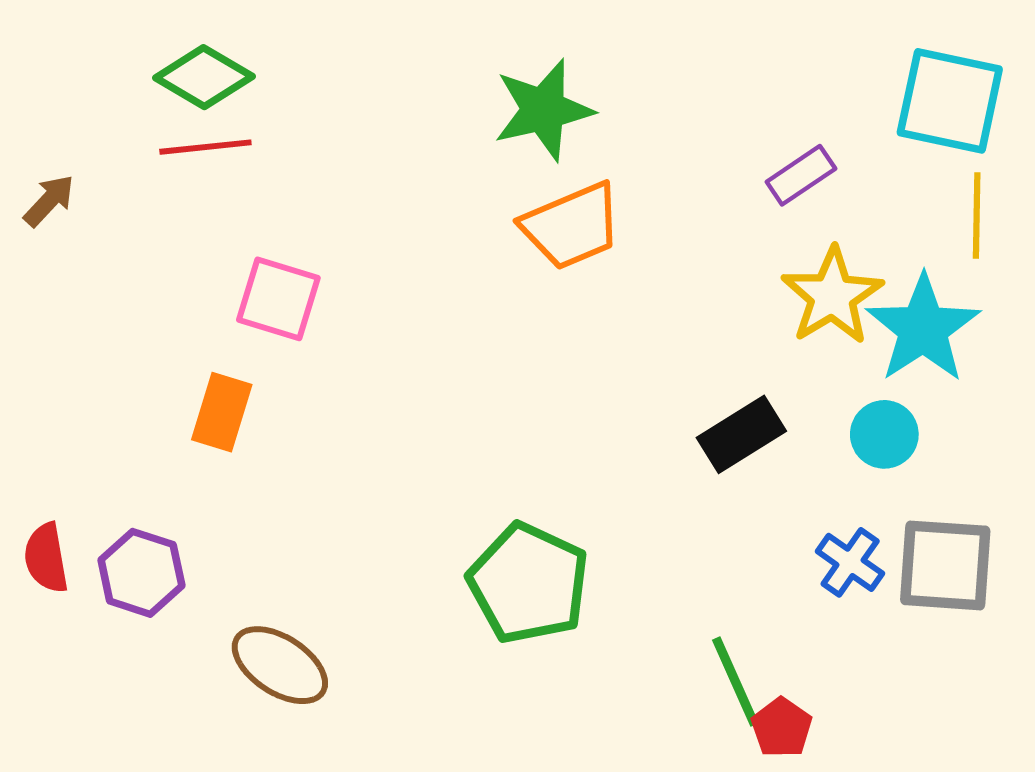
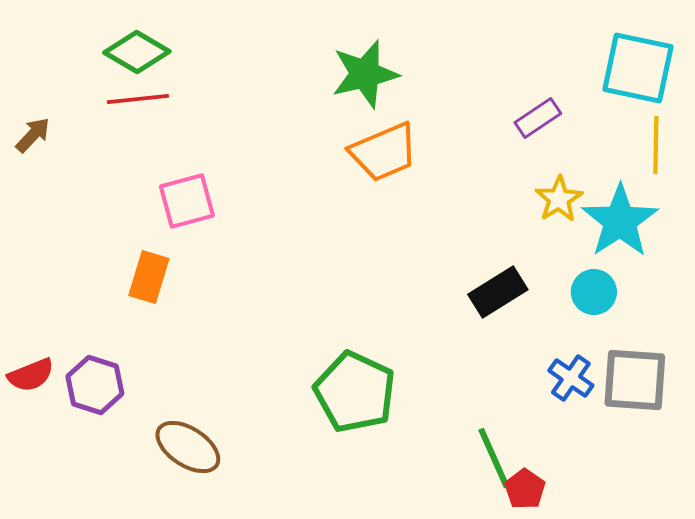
yellow star: (832, 296) -> (559, 199), size x0.7
pink square: (278, 299) -> (187, 201), turned -32
red semicircle: (46, 558) -> (31, 375), turned -102

